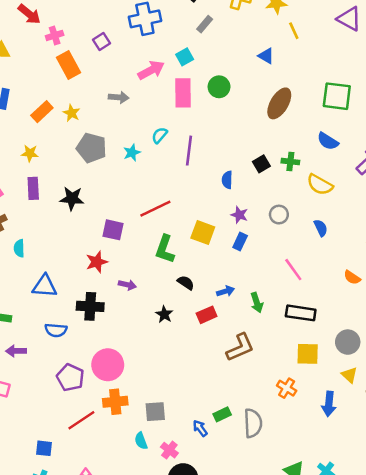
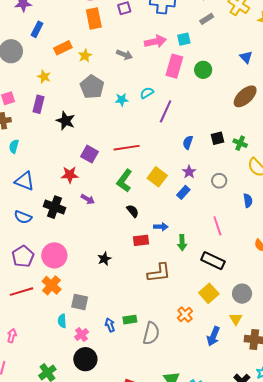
black star: (164, 314) -> (104, 259), moved
yellow square: (308, 354) -> (209, 293), turned 30
orange cross: (115, 402) -> (52, 285), turned 30

